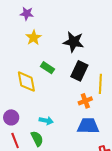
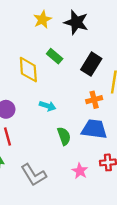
black star: (74, 42) -> (76, 22), moved
cyan arrow: (46, 121) -> (48, 106), moved
green semicircle: (37, 139) -> (64, 136), moved

